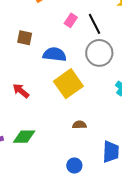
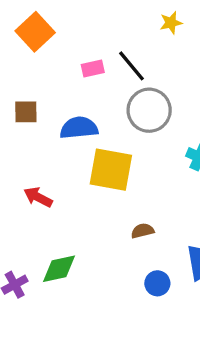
pink rectangle: (71, 20) -> (93, 68), turned 56
yellow square: (68, 84) -> (111, 170), turned -32
blue circle: (74, 165) -> (157, 283), moved

